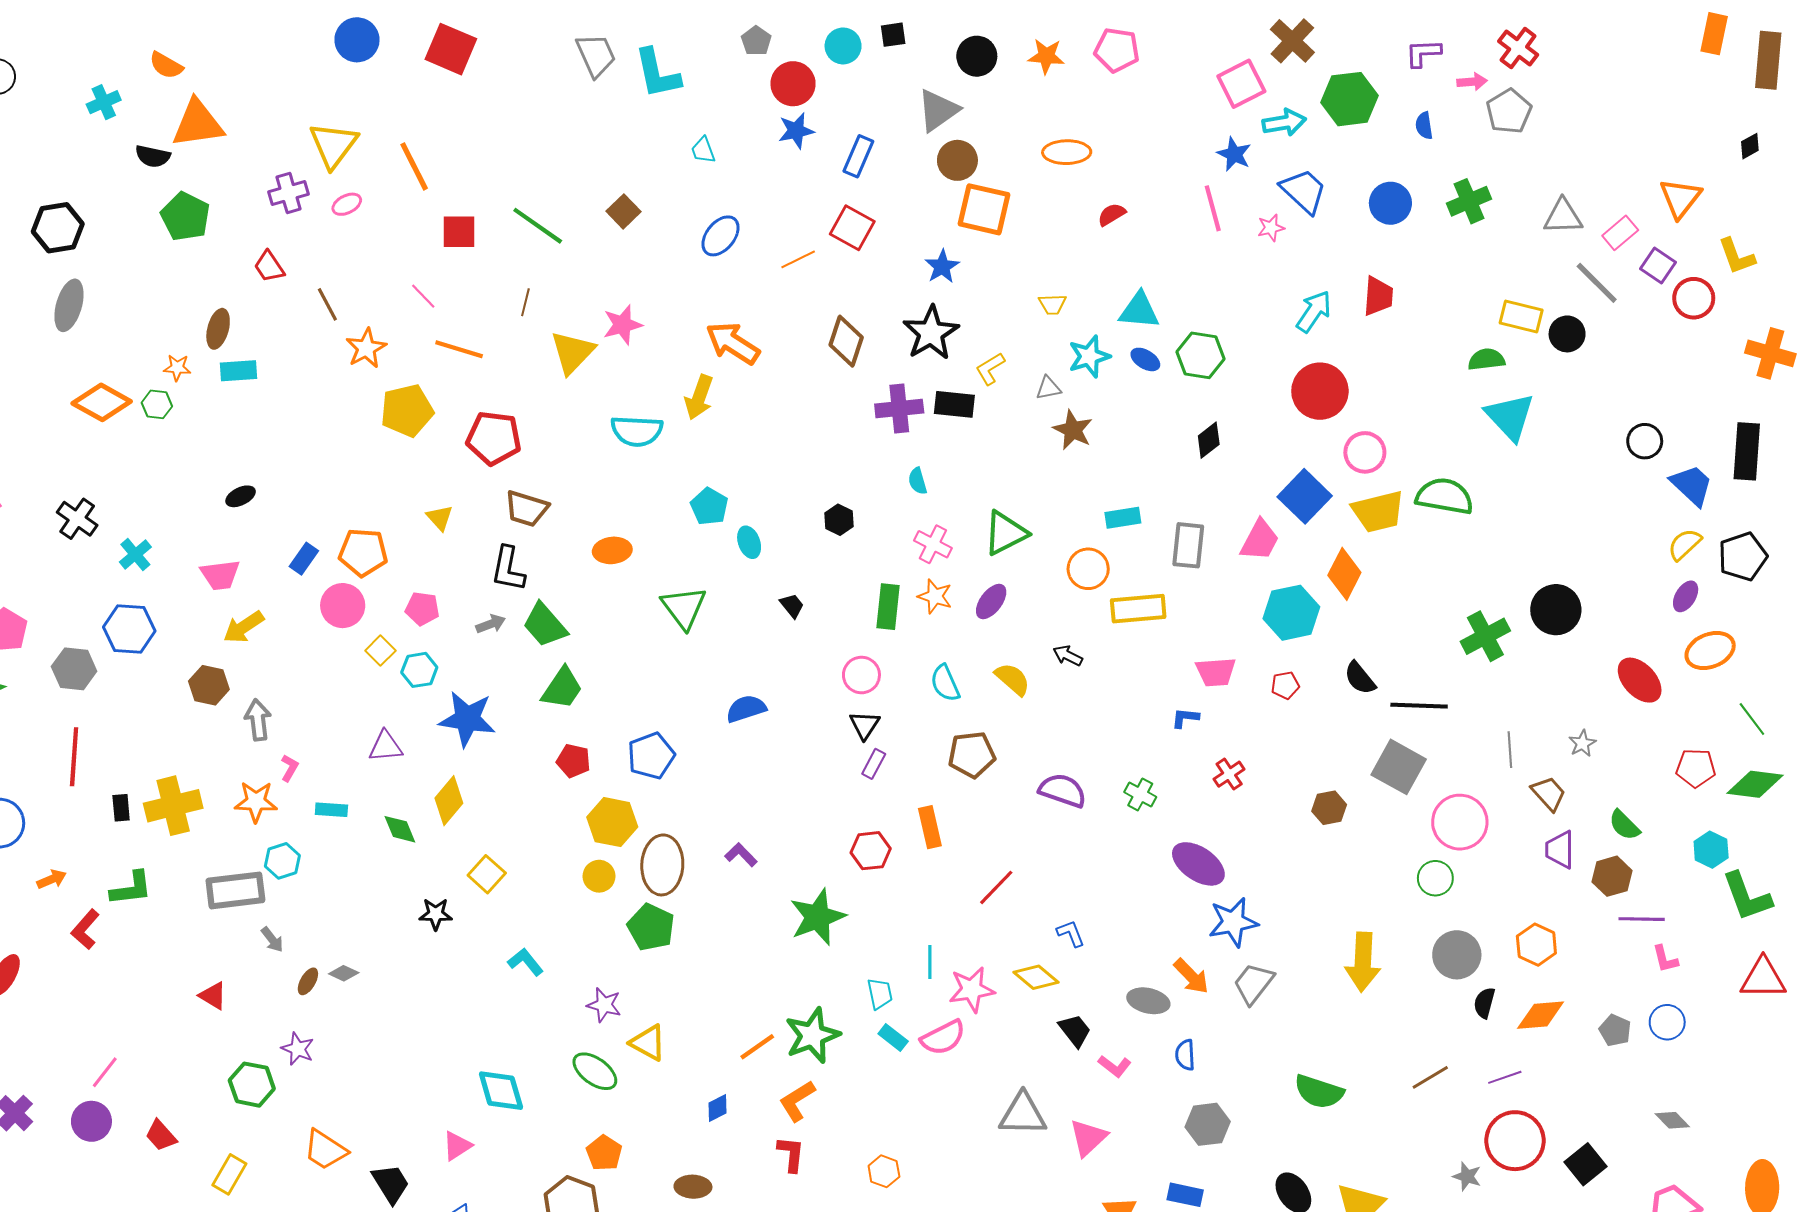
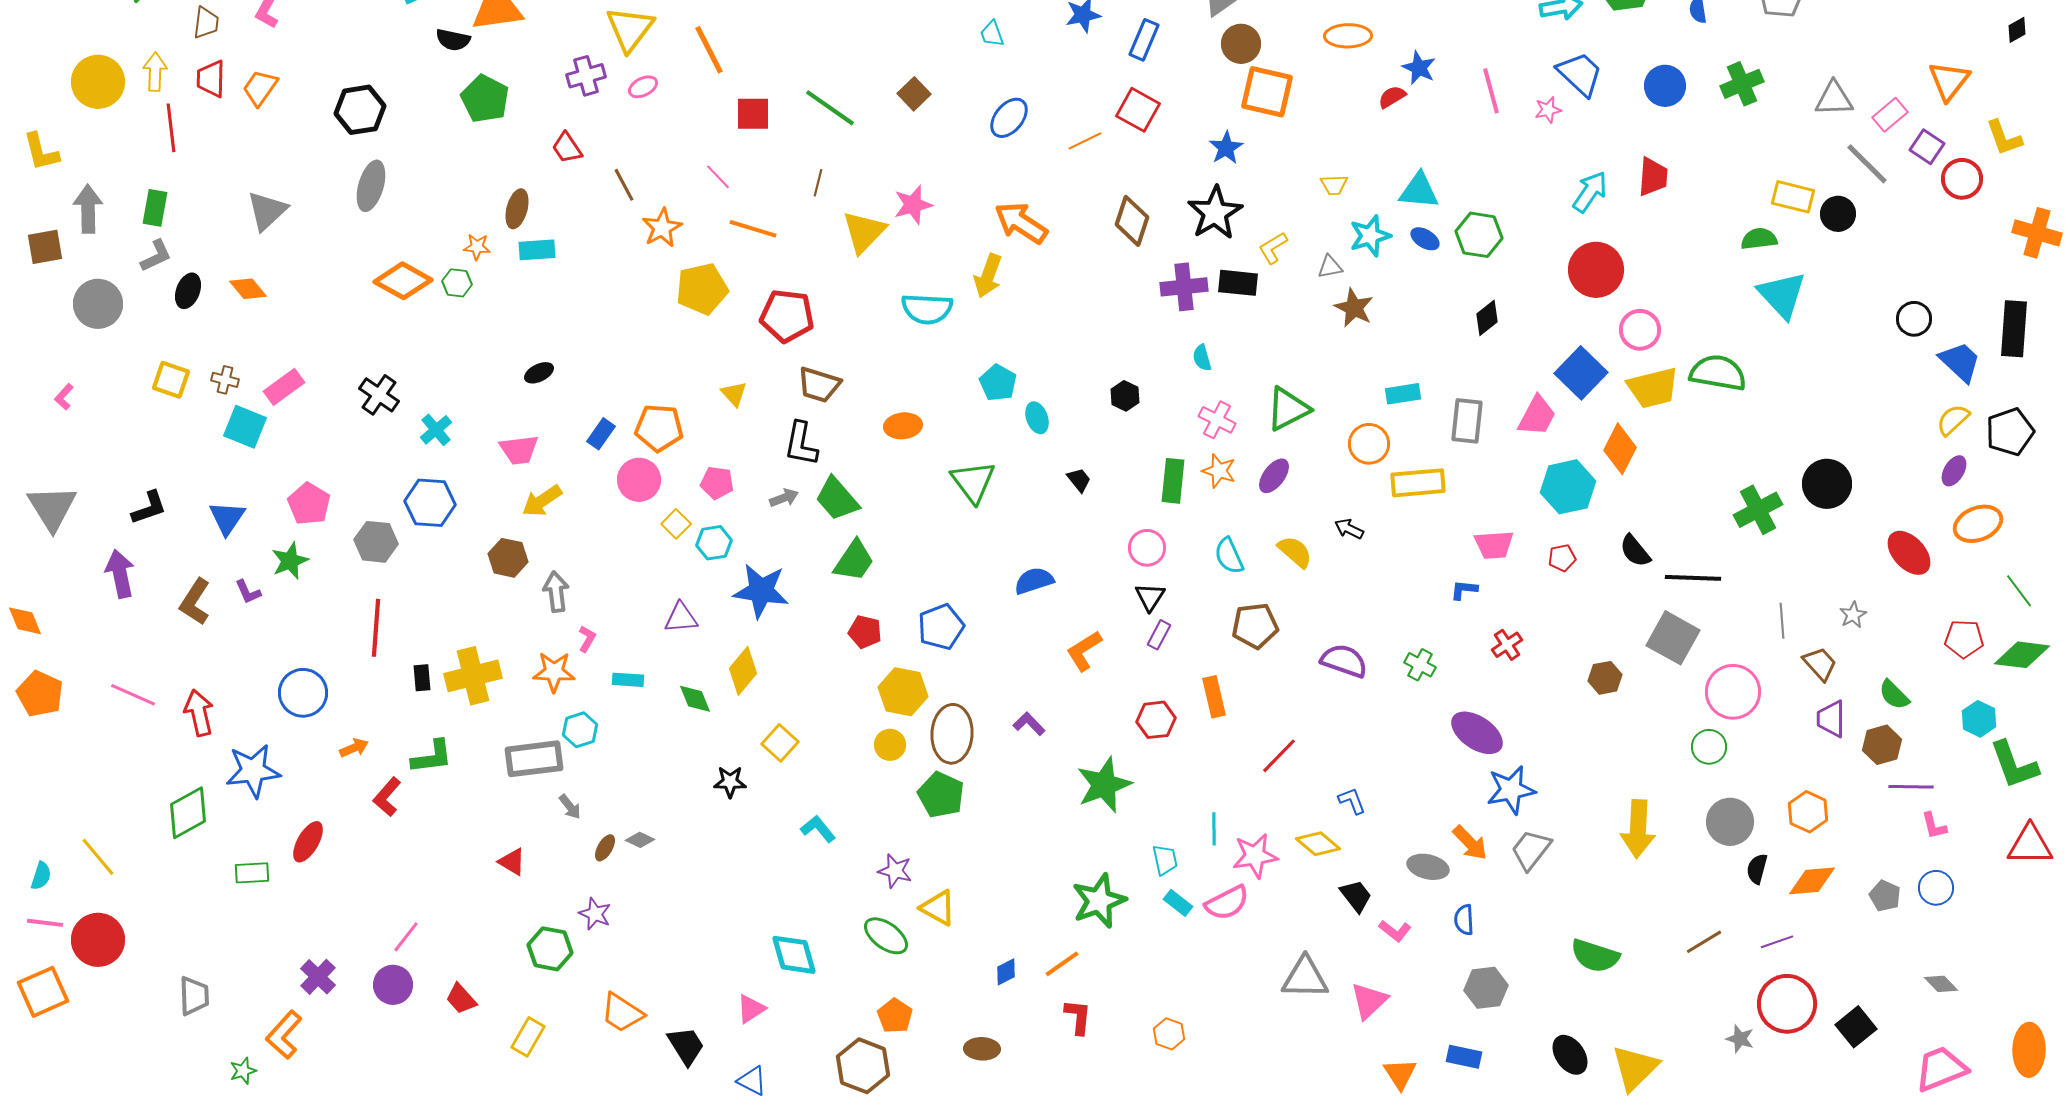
blue star: (1234, 154) -> (1419, 68), moved
orange line: (757, 1047) -> (1062, 964), moved
orange L-shape: (797, 1101) -> (1084, 651), moved

